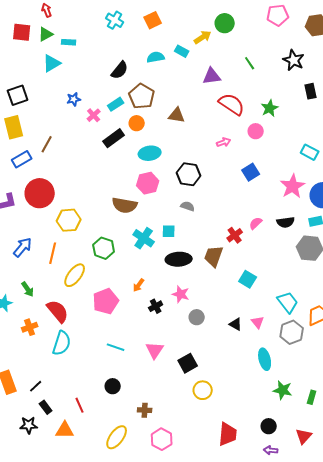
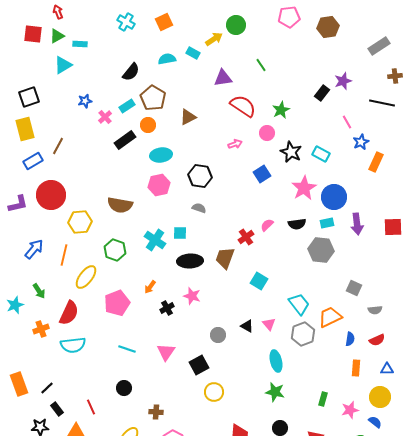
black star: (294, 60) -> (291, 152), moved
black rectangle: (311, 91) -> (322, 93), turned 49
brown triangle: (177, 115) -> (188, 117), turned -36
brown semicircle: (125, 205) -> (120, 205), moved
red semicircle: (58, 311) -> (69, 313), turned 65
gray circle: (197, 317) -> (218, 335), moved
cyan semicircle: (62, 343) -> (73, 345), turned 65
green star: (283, 390) -> (275, 392), moved

